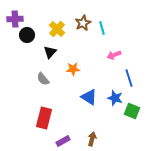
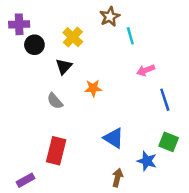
brown star: (83, 23) -> (110, 17), moved
blue triangle: (89, 97) -> (114, 138), moved
blue star: (115, 98) -> (147, 161), moved
purple rectangle: (63, 141) -> (25, 180), moved

